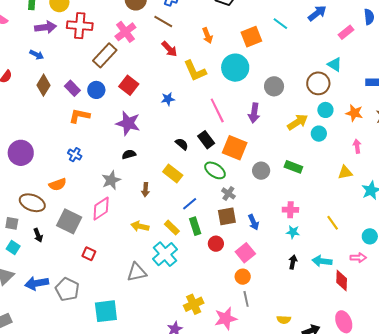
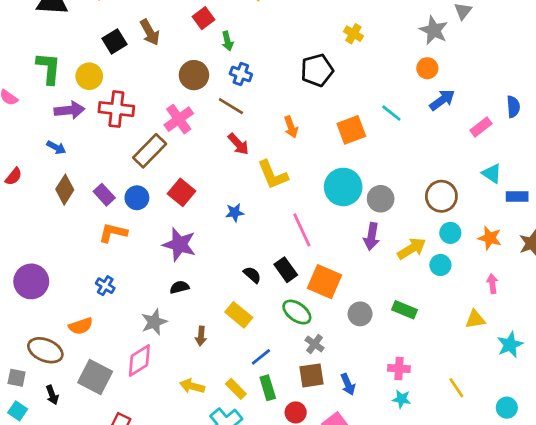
cyan triangle: (335, 65) -> (492, 173), moved
cyan circle: (235, 68) -> (343, 187), moved
purple arrow: (254, 113) -> (371, 236), moved

